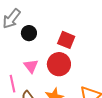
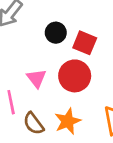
black circle: (29, 33) -> (56, 33), moved

